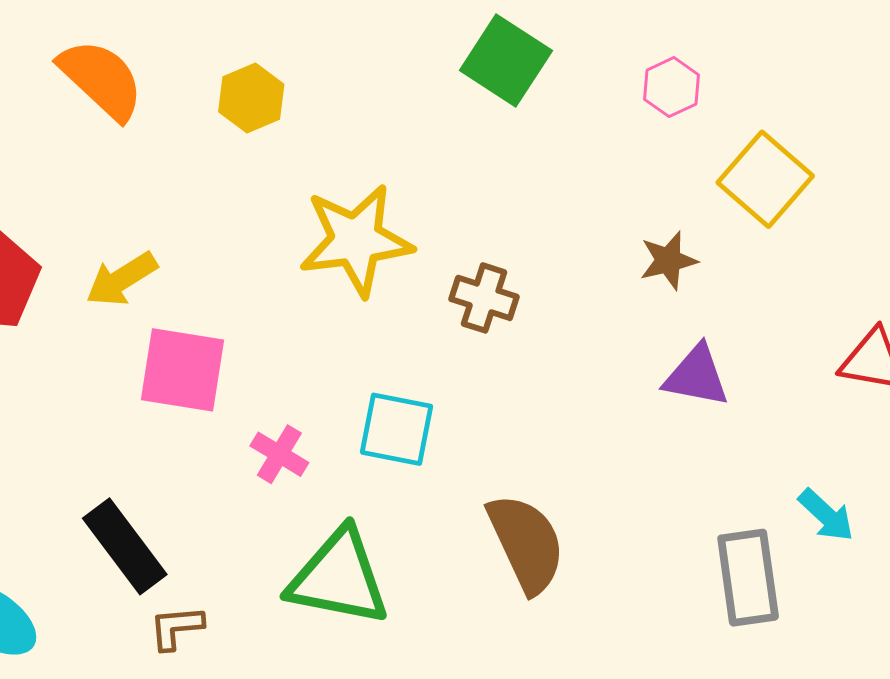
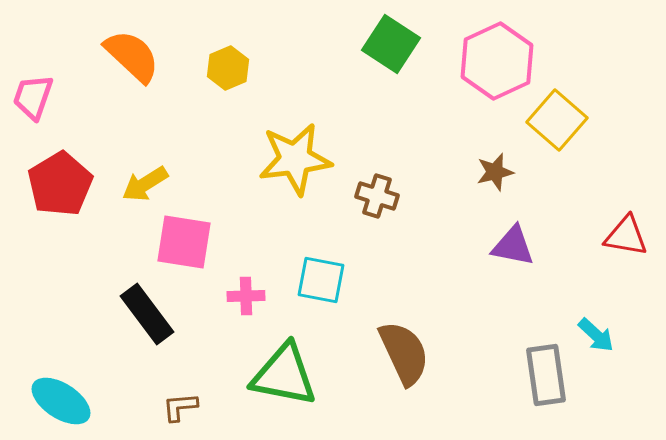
pink hexagon: (671, 87) -> (497, 61), size x2.0
pink cross: (279, 454) -> (246, 296), turned -33
black rectangle: (125, 546) -> (147, 314), moved

